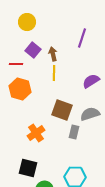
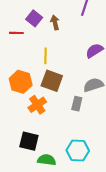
yellow line: (54, 73) -> (46, 56), moved
orange hexagon: (20, 89) -> (21, 82), moved
brown square: (62, 110) -> (52, 81), moved

